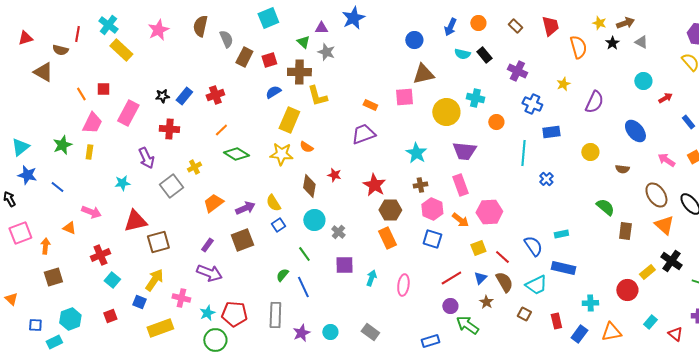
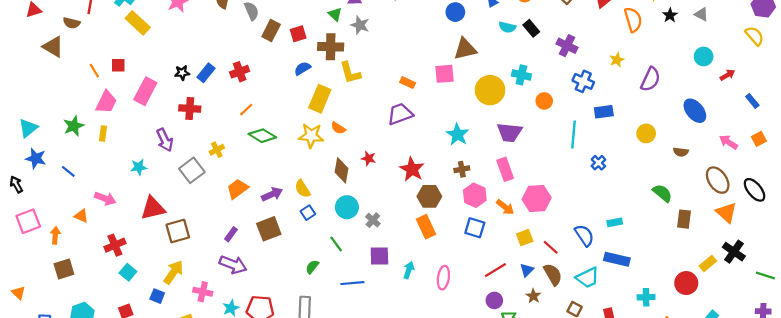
blue line: (303, 287) -> (352, 283), moved, turned -70

